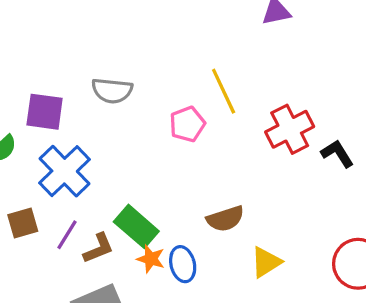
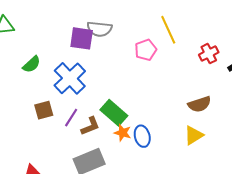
purple square: (45, 112) -> (82, 38), moved
red cross: (290, 129) -> (209, 54), size x0.7
brown semicircle: (225, 219) -> (199, 104), moved

